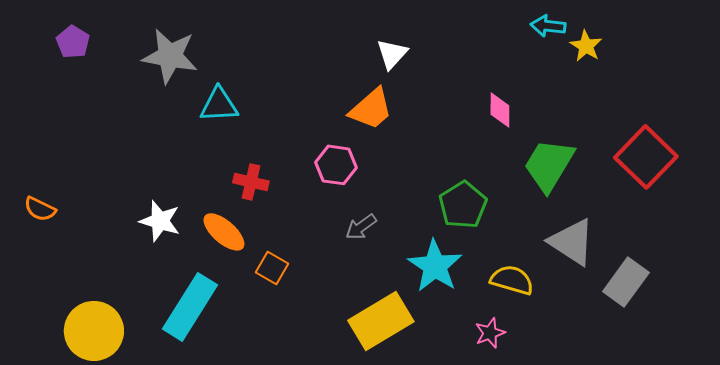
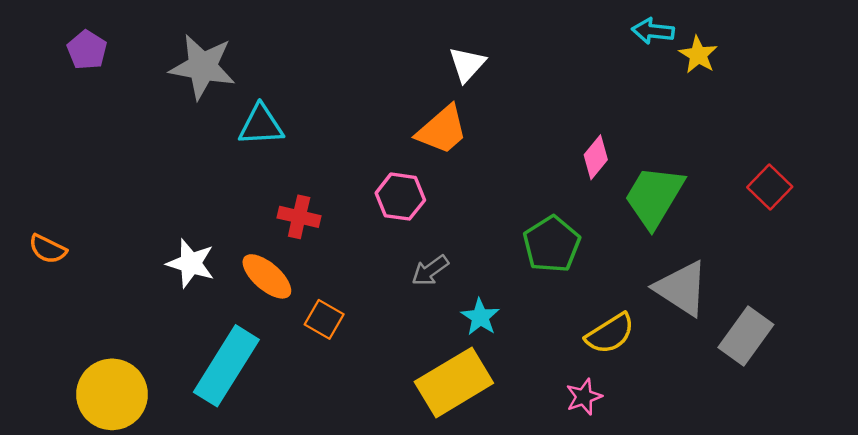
pink diamond: (500, 110) -> (596, 157), moved, turned 39
red square: (646, 157) -> (770, 187), size x0.6
cyan star: (435, 266) -> (480, 317), moved, size x0.6
yellow semicircle: (512, 280) -> (610, 334), turned 132

